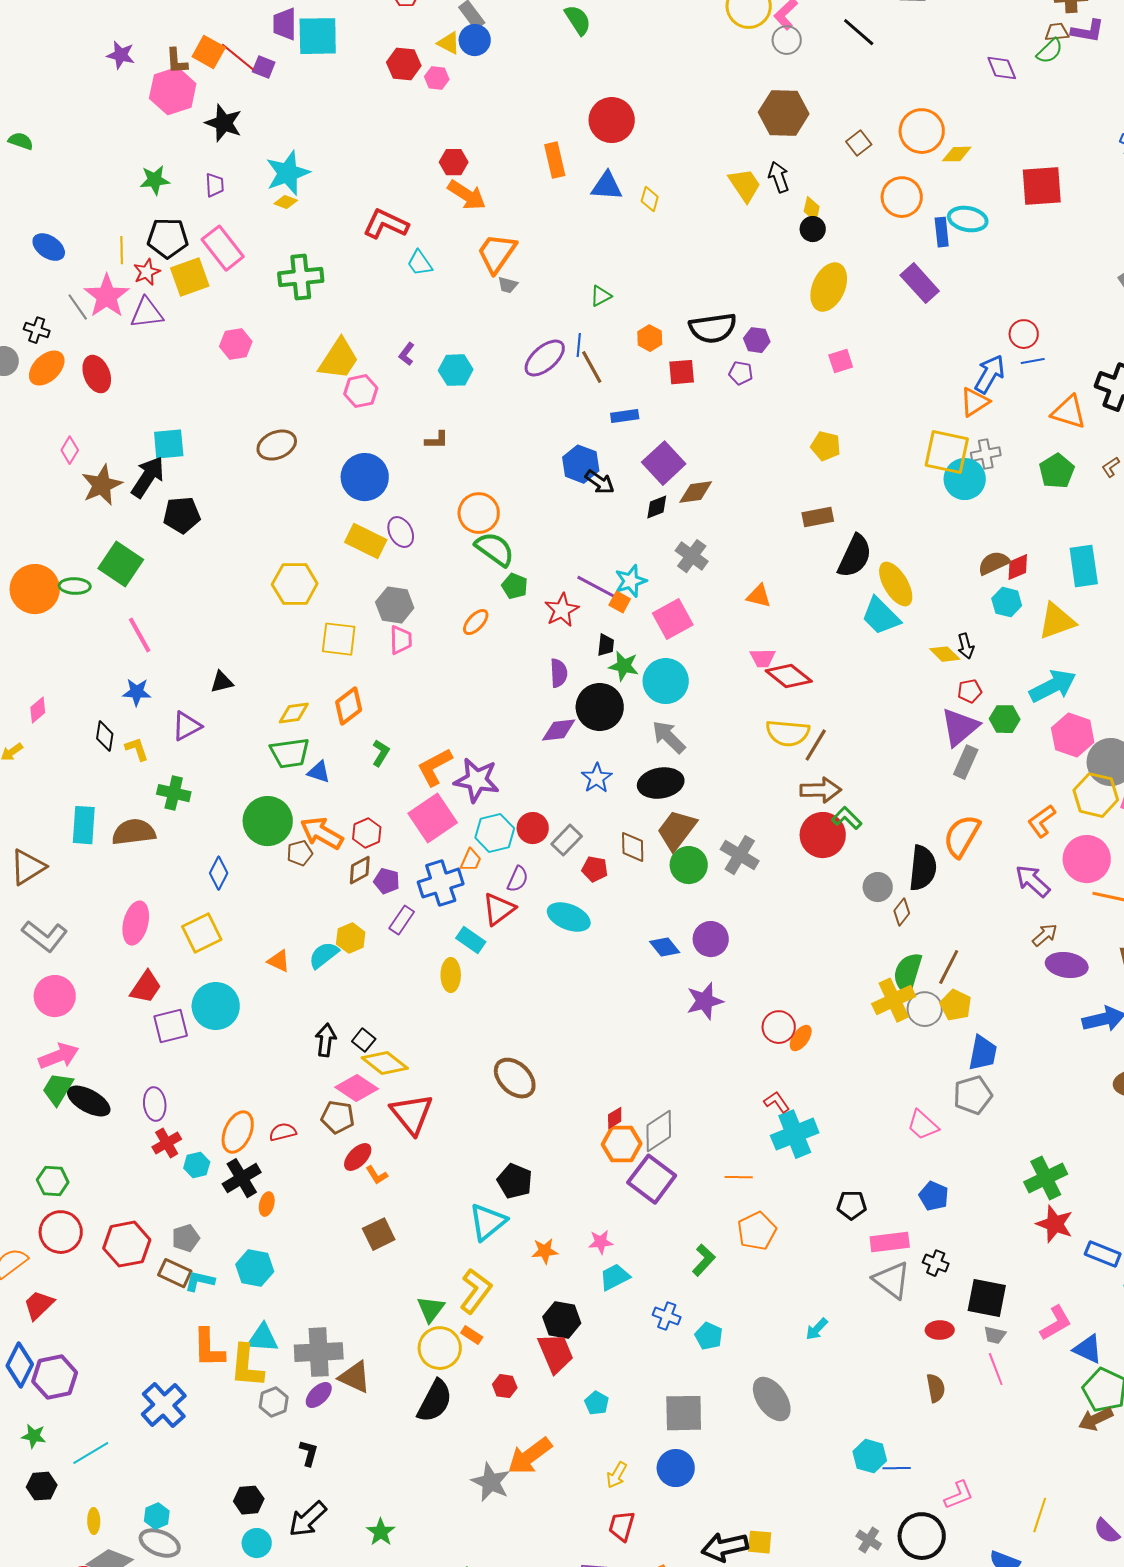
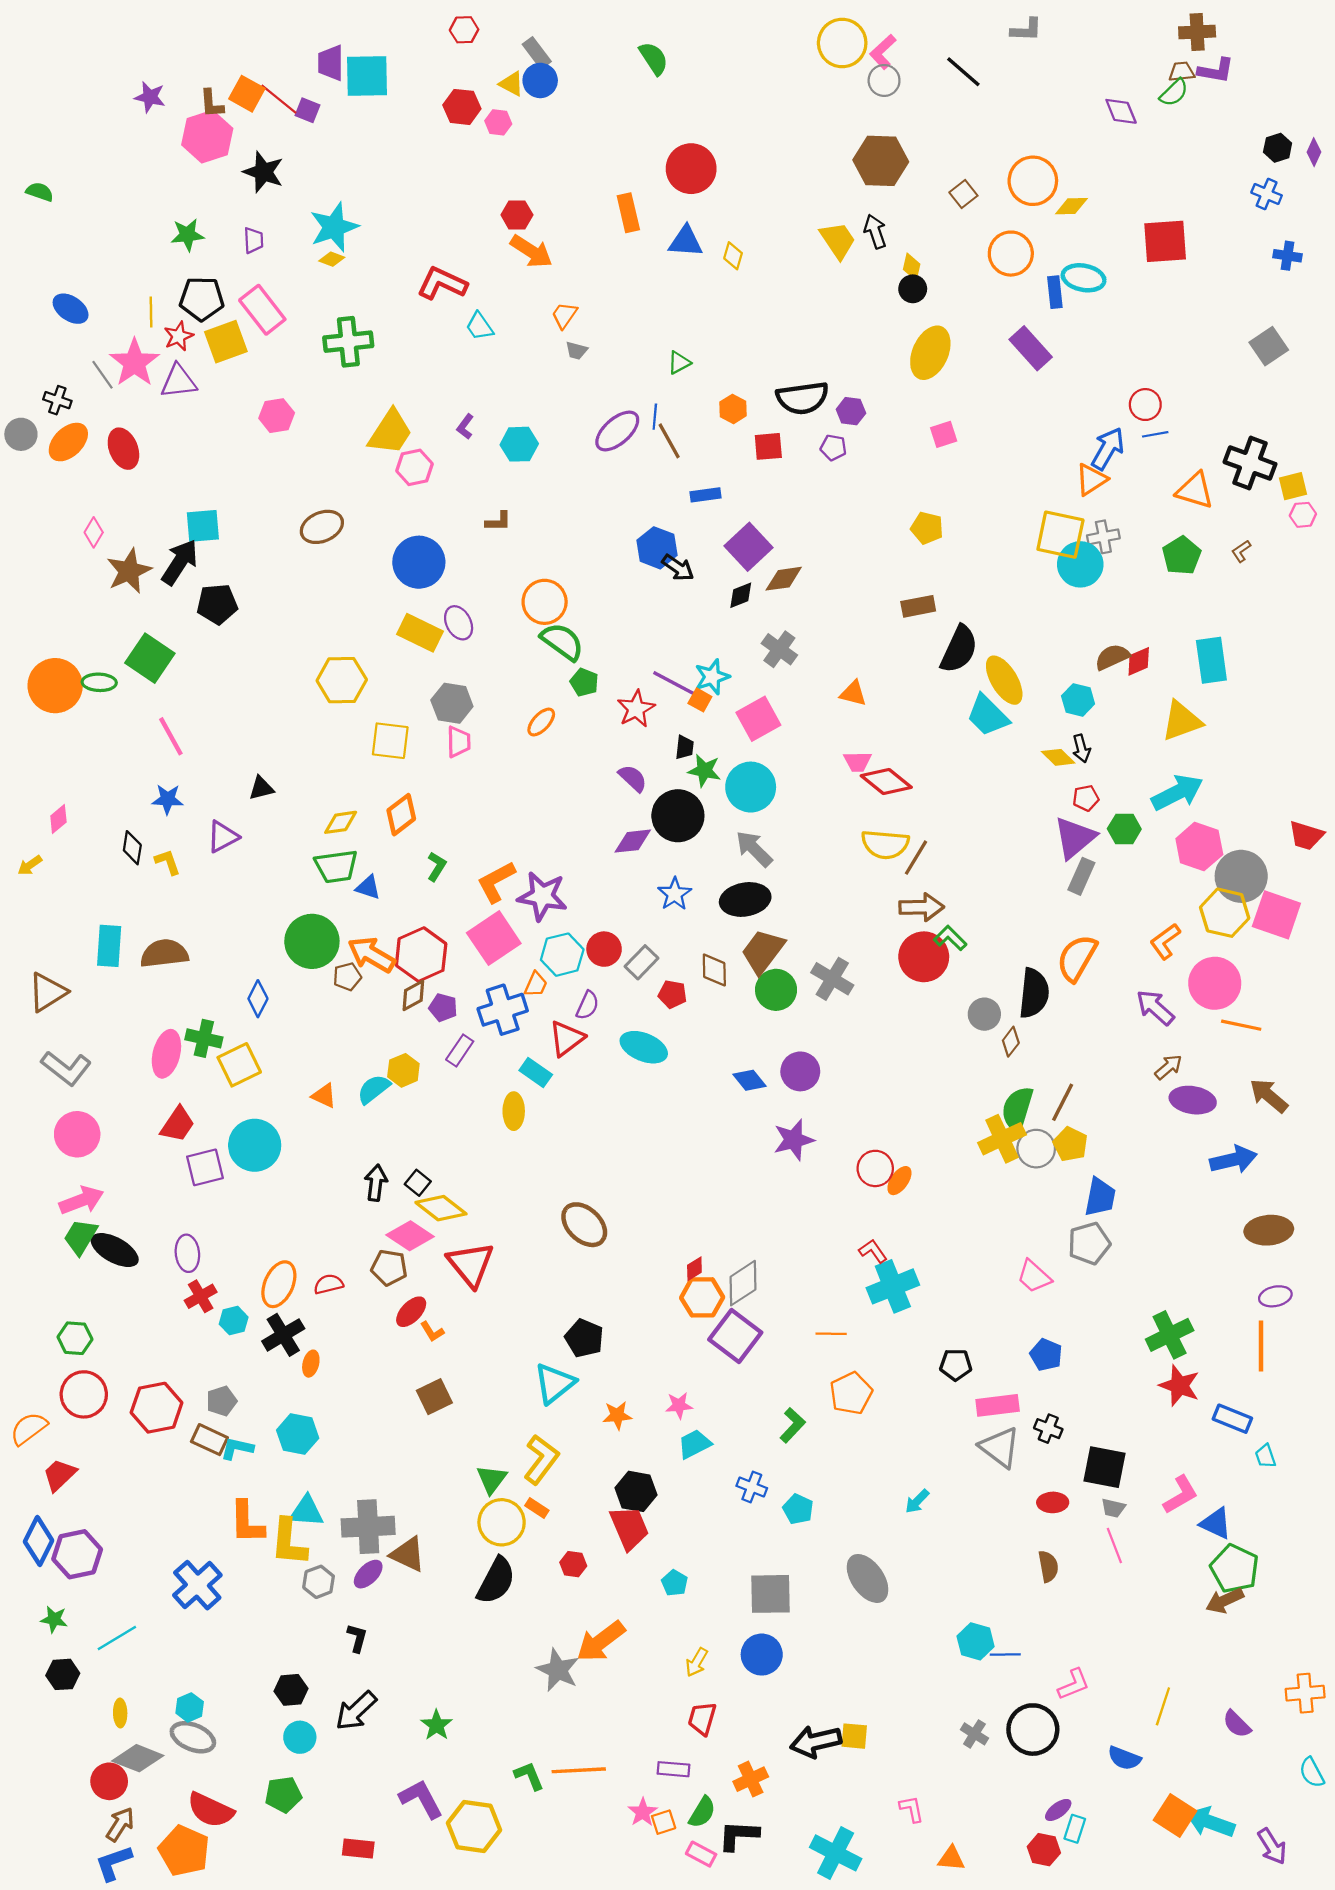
orange trapezoid: (497, 253) -> (564, 315), size x0.6
cyan hexagon: (1007, 602) -> (1078, 700), moved
purple semicircle: (559, 673) -> (633, 778), turned -44
green cross: (174, 793) -> (204, 1038), moved
red hexagon: (367, 833) -> (421, 955), size x1.6

